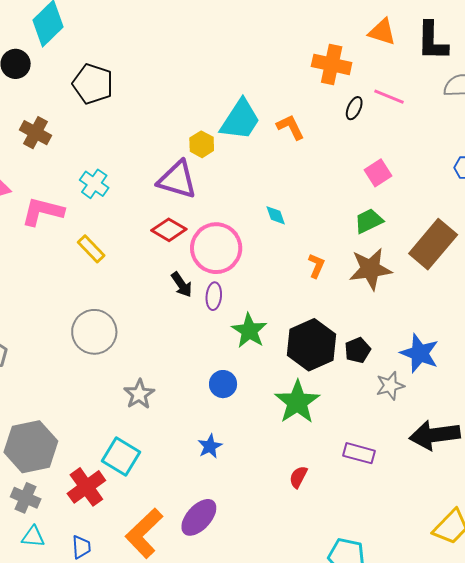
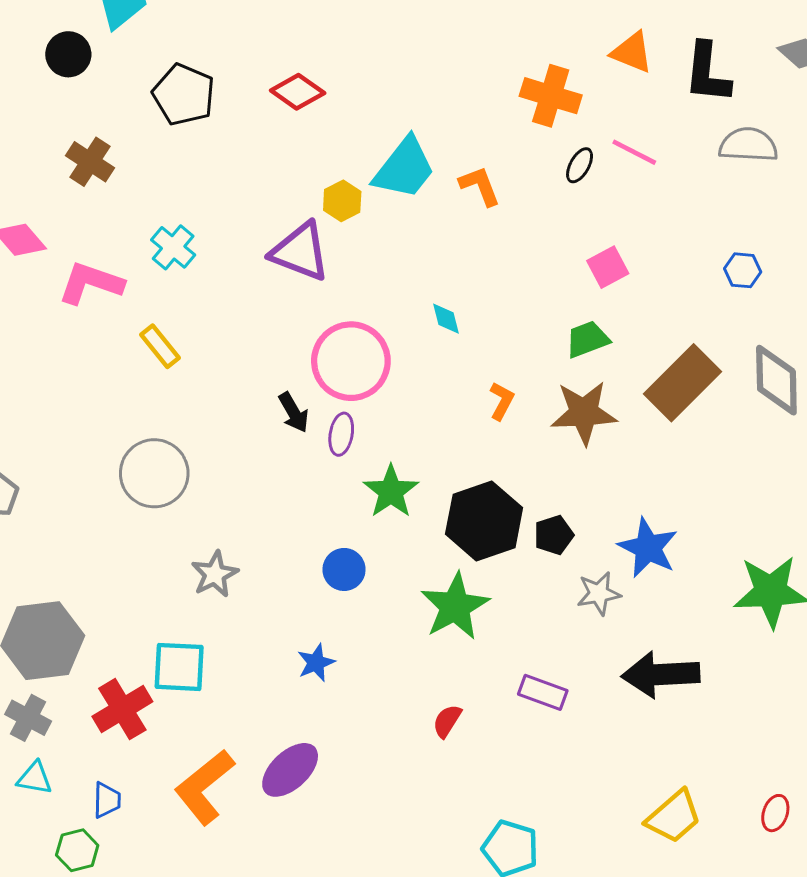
red diamond: (169, 230) -> (298, 92), moved
cyan square: (121, 456) -> (179, 667), turned -33

